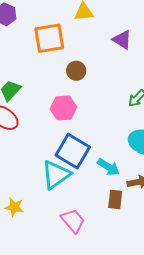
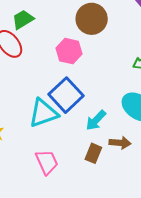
brown circle: (76, 71) -> (92, 19), size x1.6
cyan arrow: (108, 167) -> (96, 120), turned 85

